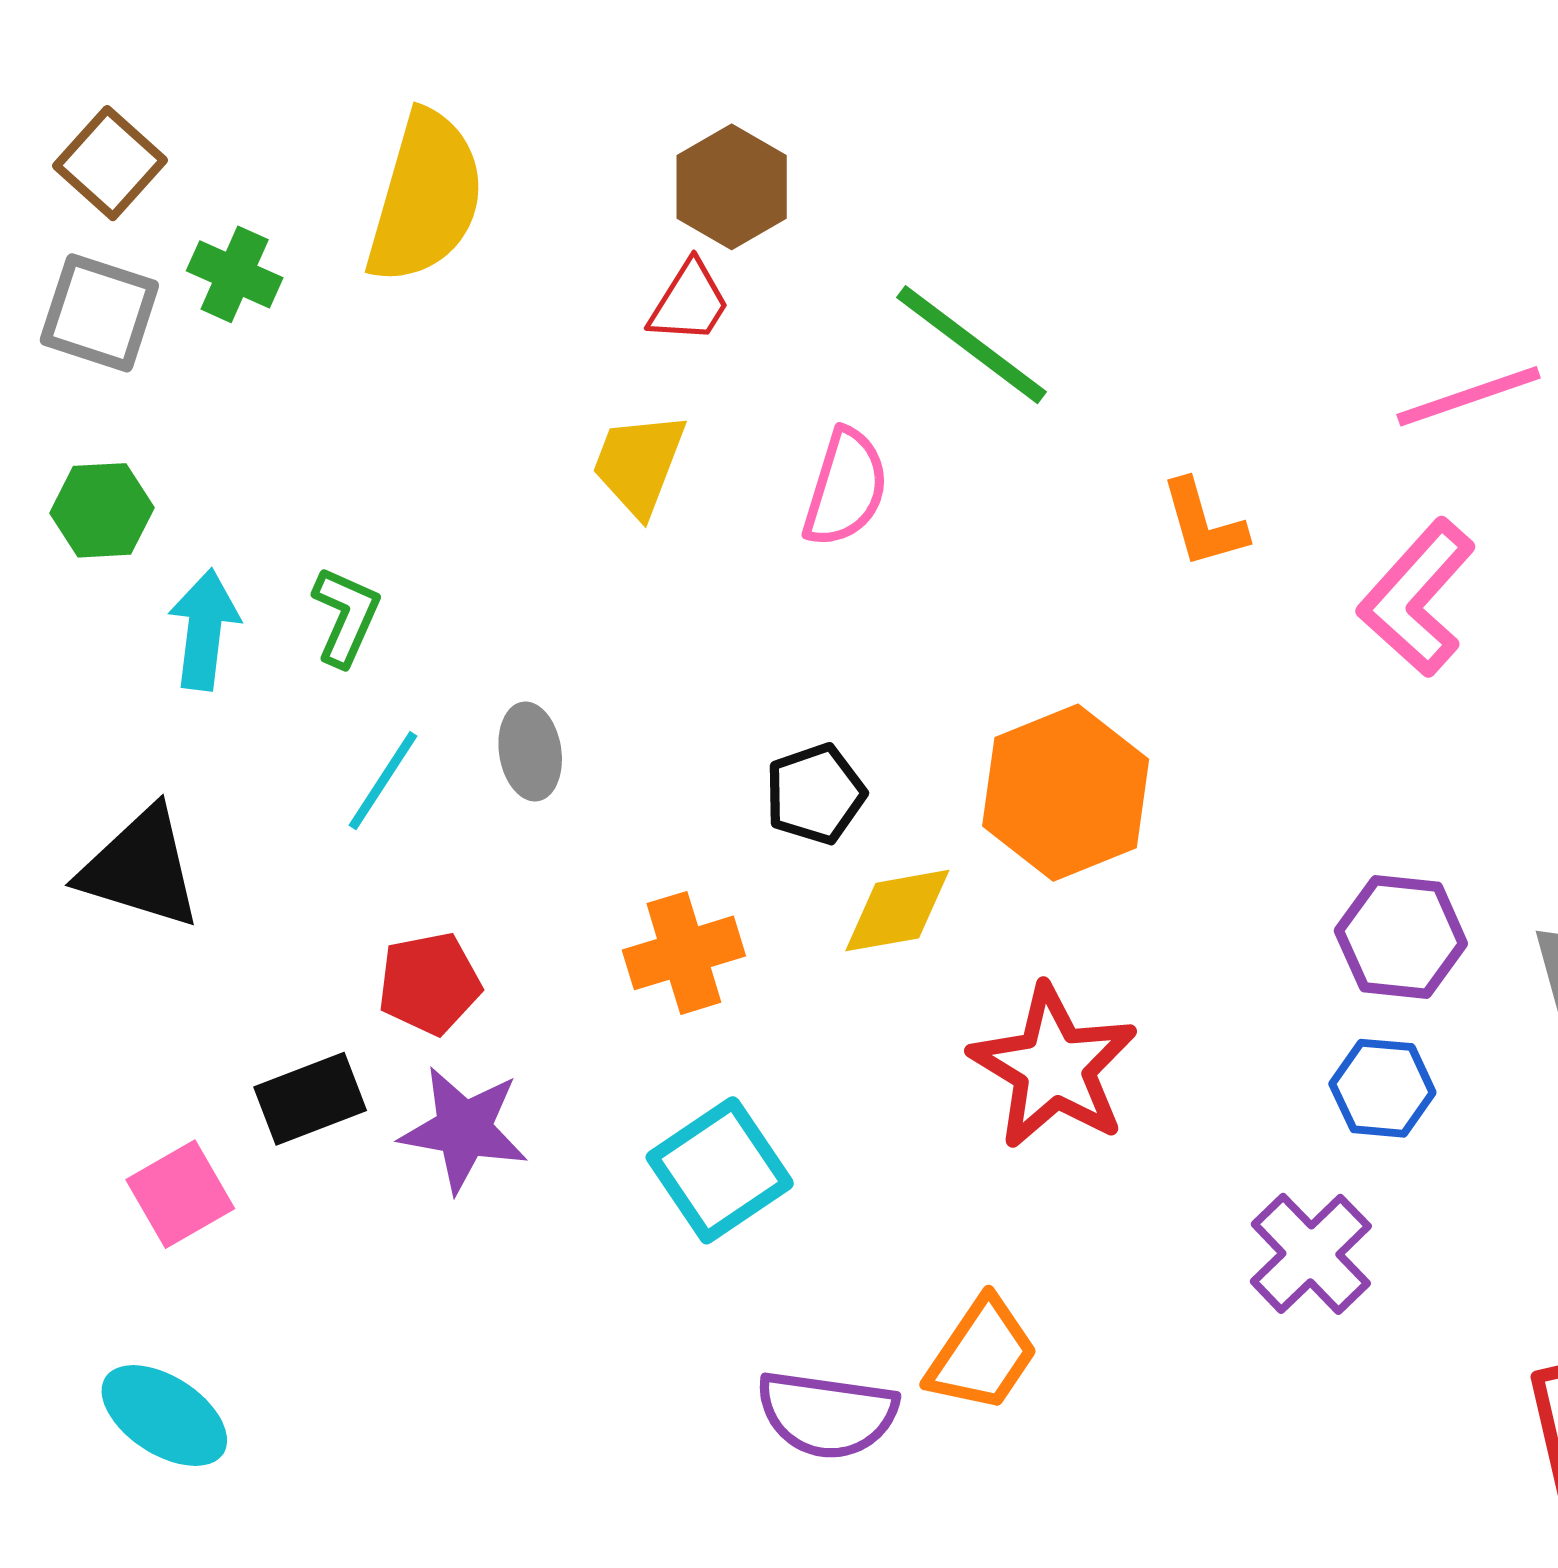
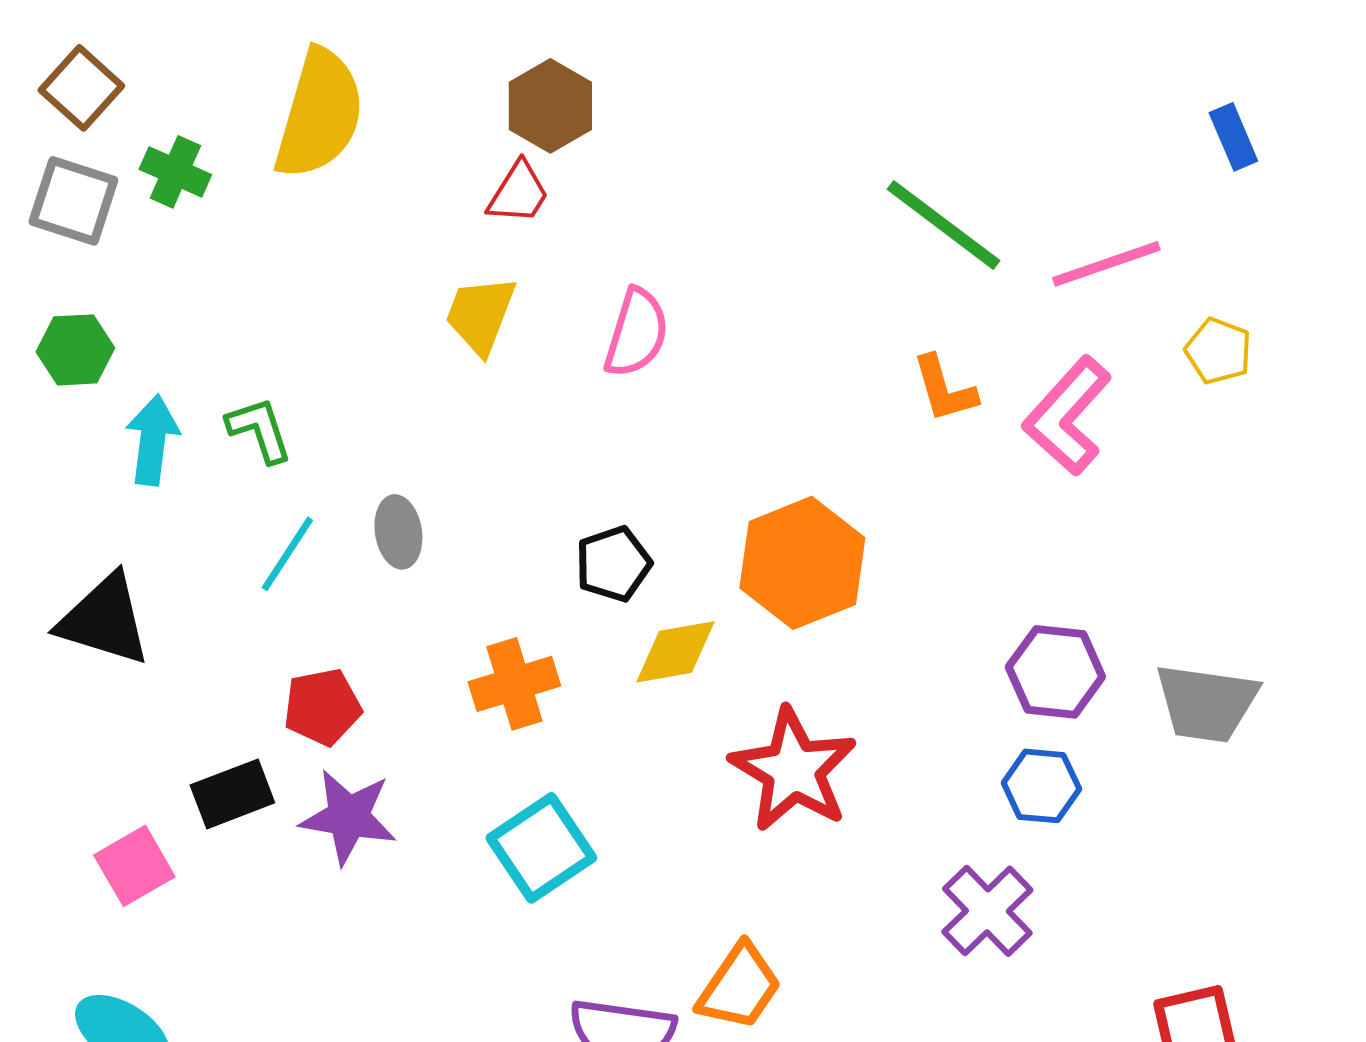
green line: (972, 345) -> (943, 225), moved
orange L-shape: (1203, 524) -> (944, 389), moved
green L-shape: (346, 616) -> (259, 430), turned -42

